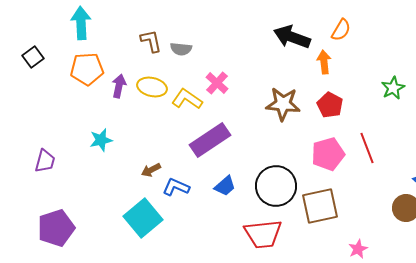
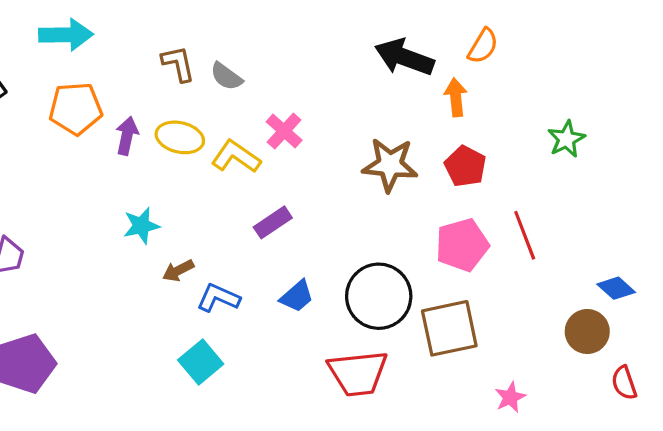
cyan arrow: (81, 23) -> (66, 35), turned 92
gray semicircle: (181, 49) -> (226, 76), turned 30
cyan star: (101, 140) -> (141, 226), moved
purple rectangle: (210, 140) -> (273, 222), size x0.6
cyan square: (143, 218) -> (201, 362), moved, size x0.7

